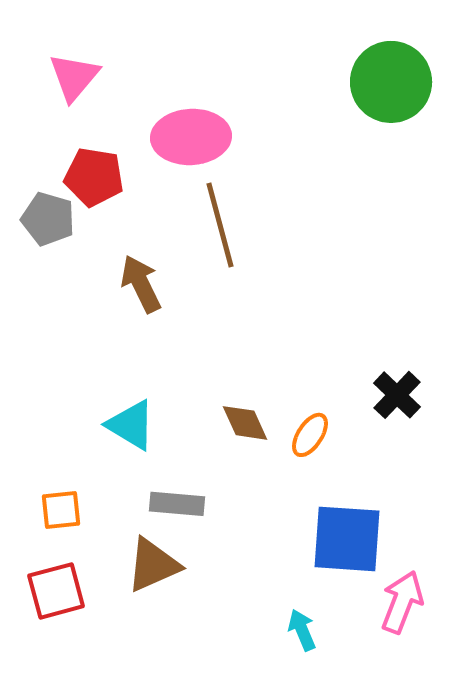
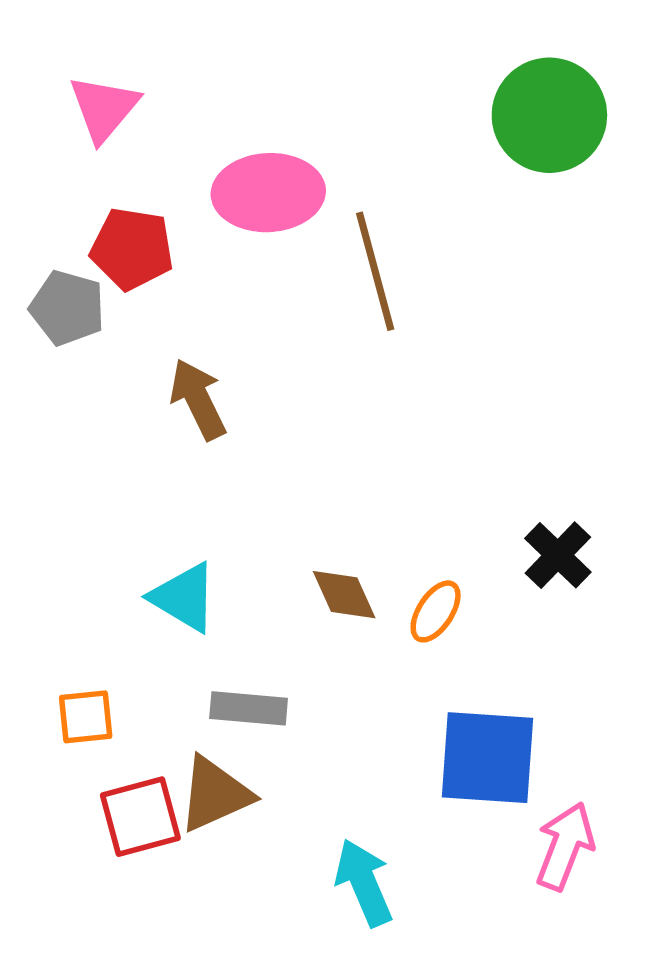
brown line: (220, 225) -> (375, 271), moved
red square: (56, 591) -> (140, 817), moved
cyan arrow: (302, 630) -> (364, 883), moved, size x1.5

